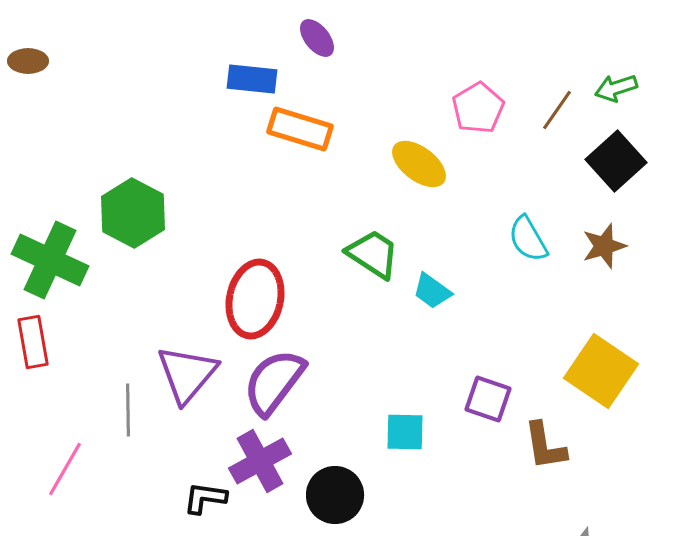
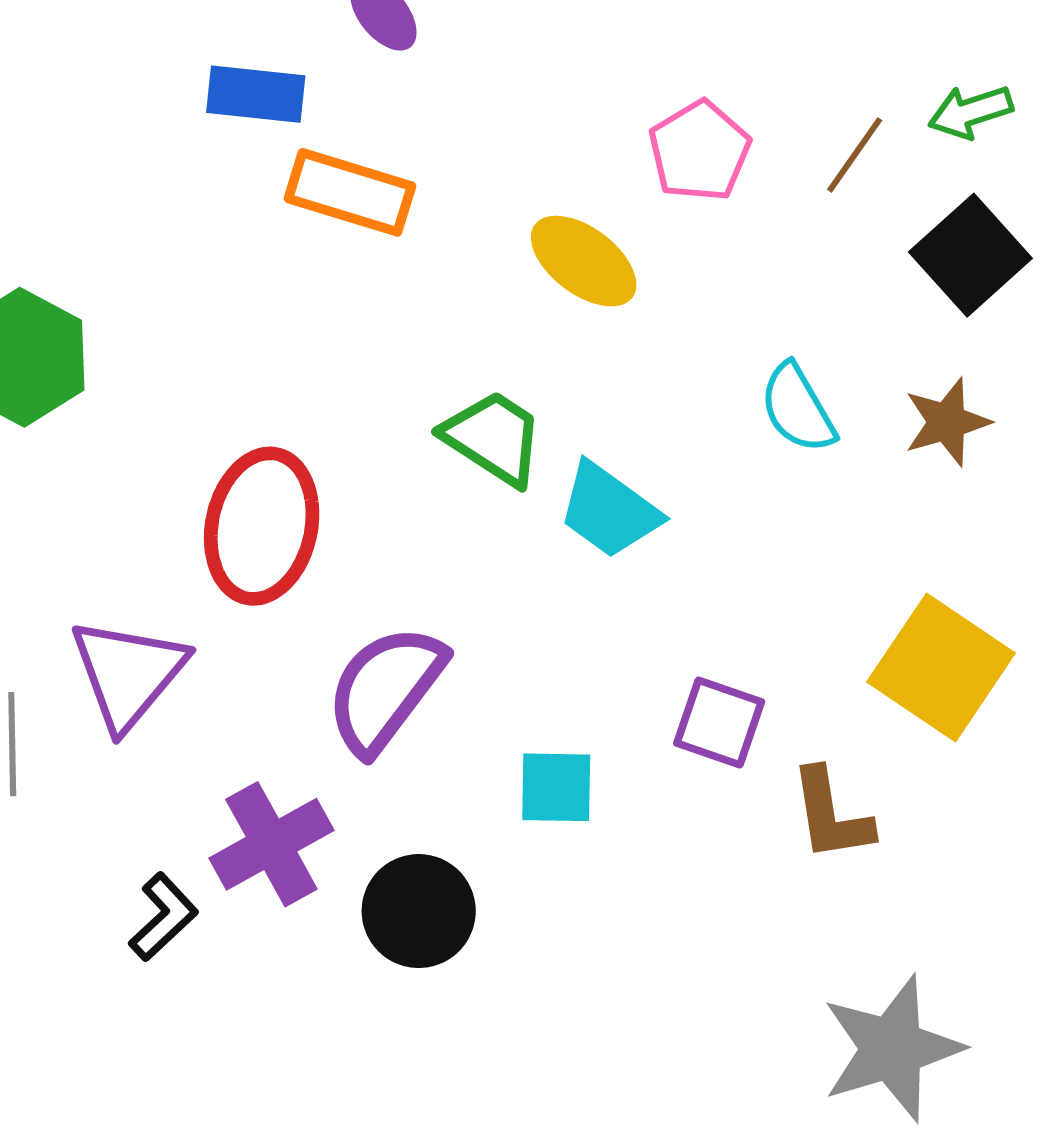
cyan trapezoid: (432, 291) -> (609, 510), size x1.4
purple semicircle: (274, 382) -> (385, 689), moved
black L-shape: (205, 498) -> (163, 917), turned 129

